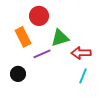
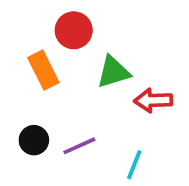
purple line: (42, 54) -> (79, 146), moved
cyan line: (83, 76) -> (134, 165), moved

